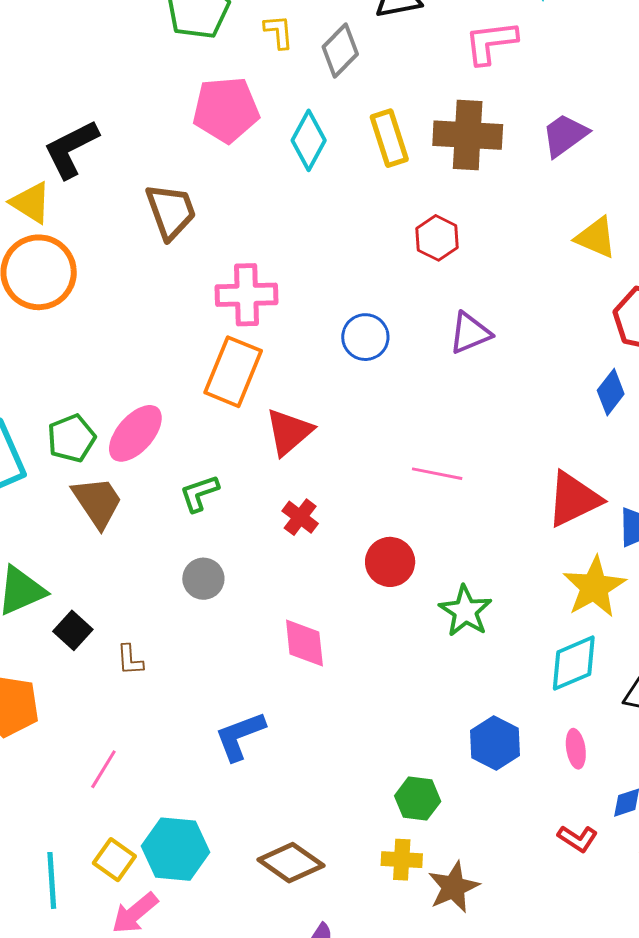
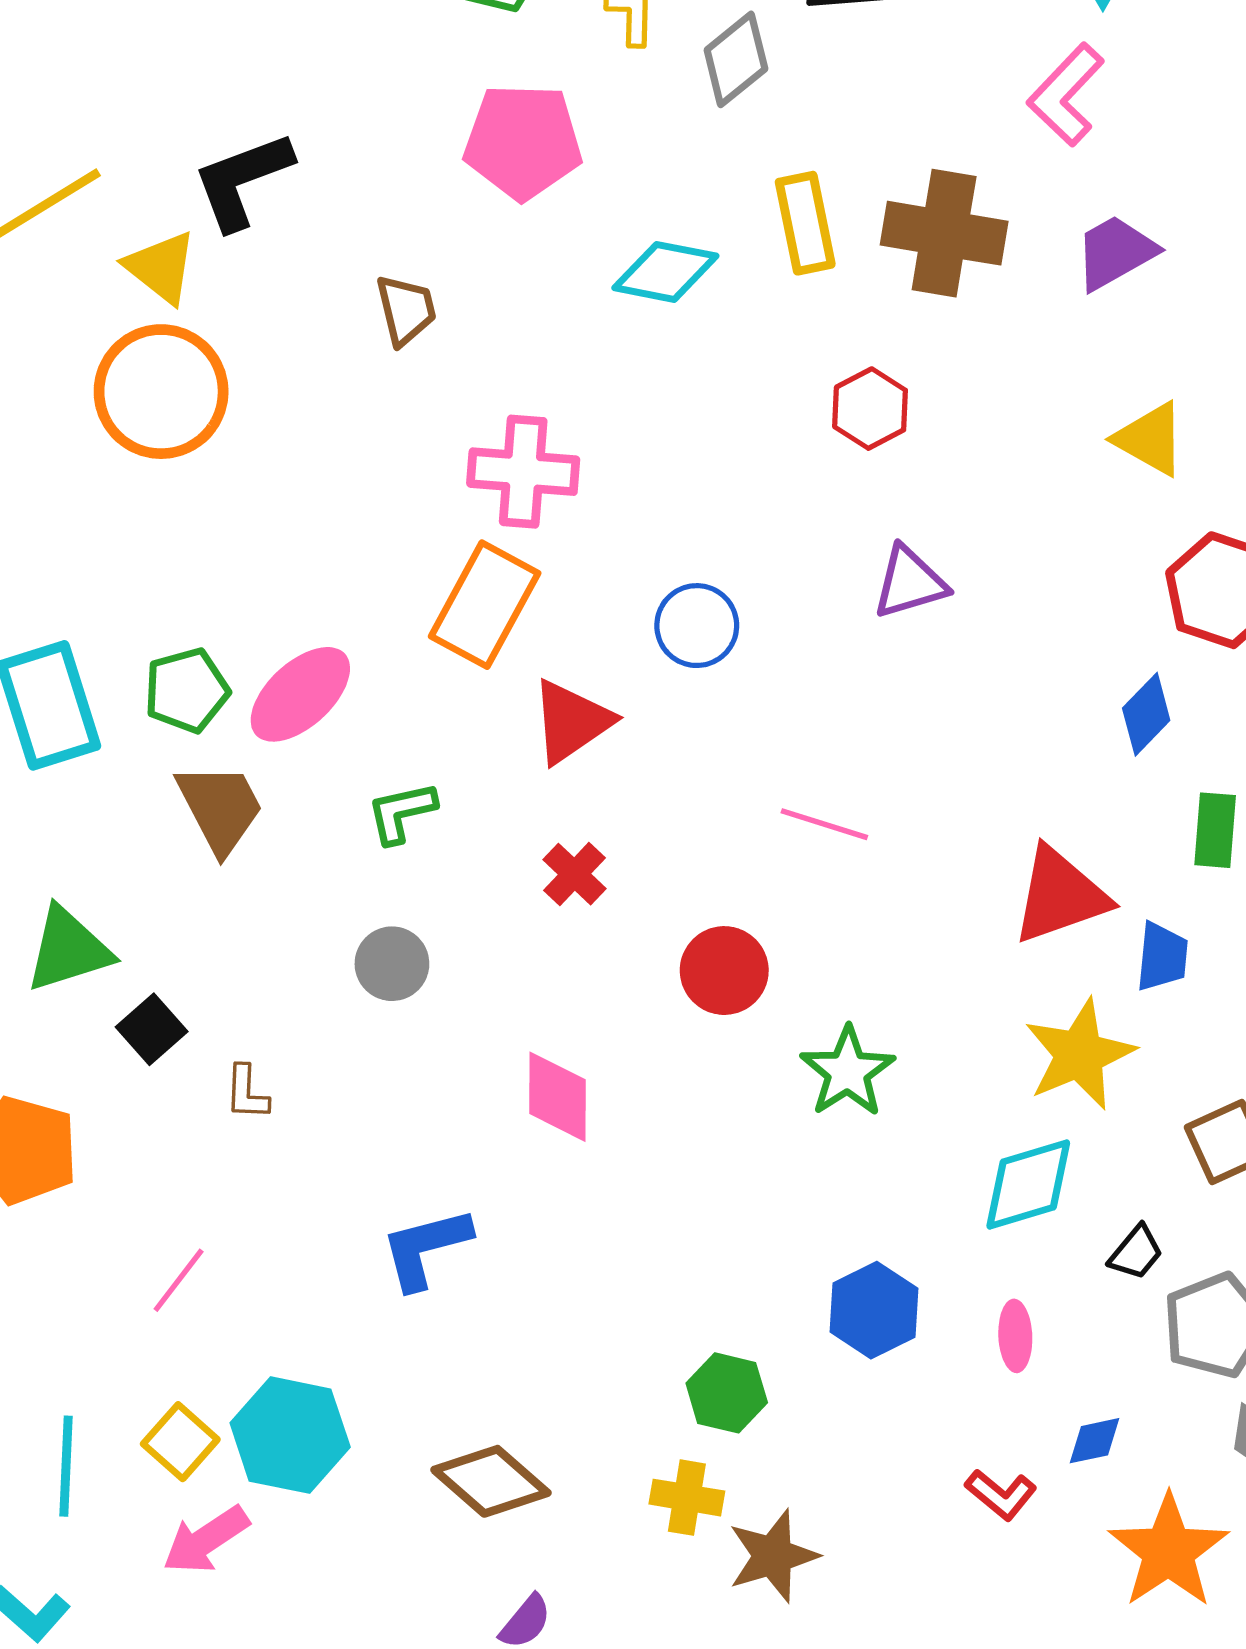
pink L-shape: (491, 42) -> (1066, 95), moved, turned -46
cyan diamond: (309, 140) -> (665, 272), moved, turned 66
brown trapezoid: (171, 211) -> (406, 310), size x0.7
blue circle: (365, 337) -> (697, 626), moved

